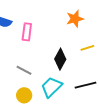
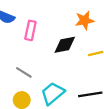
black diamond: (60, 59) -> (65, 45), moved, turned 45

